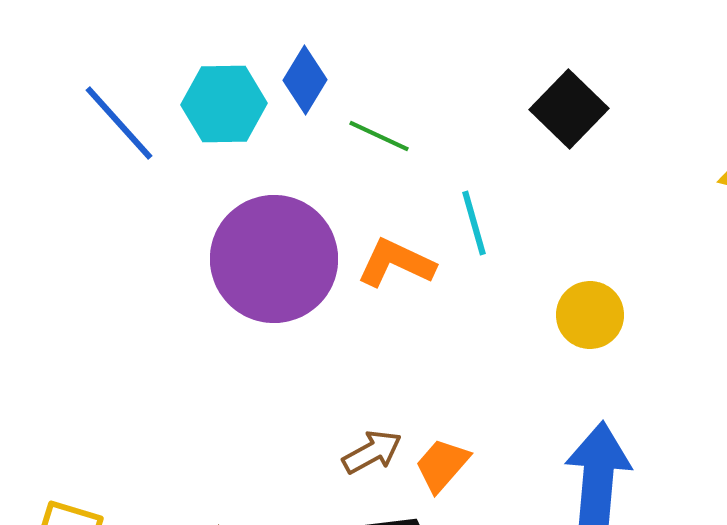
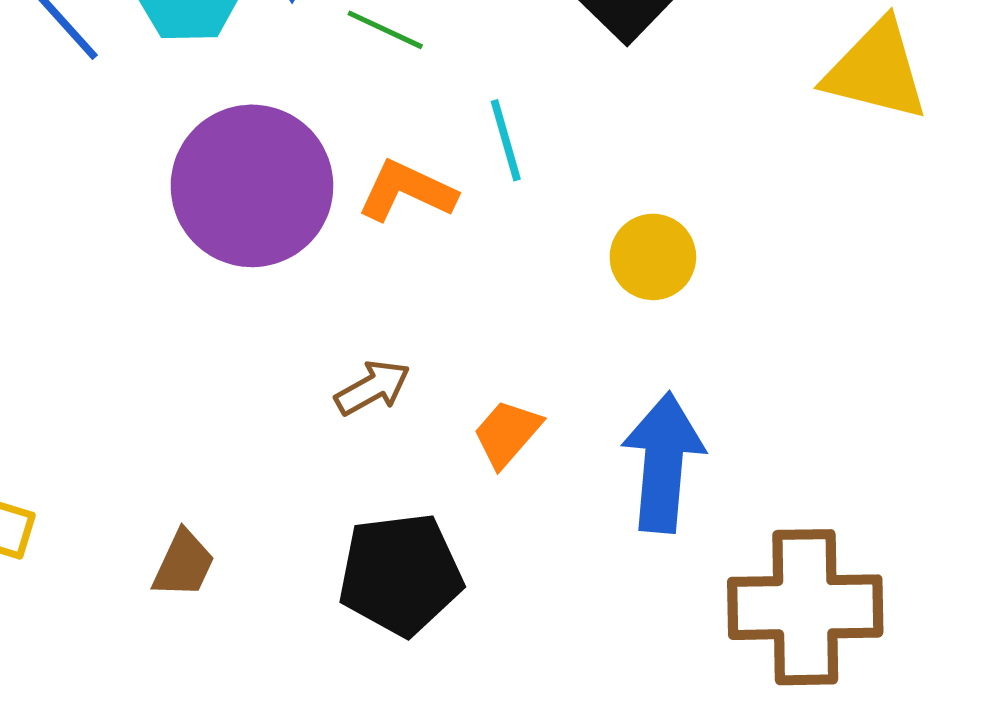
brown arrow: (372, 452) -> (373, 388), moved
orange trapezoid: (442, 465) -> (507, 433), moved

